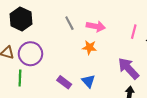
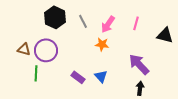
black hexagon: (21, 19) -> (55, 17), moved
pink arrow: (96, 26) -> (108, 24), turned 114
pink line: (134, 32) -> (136, 23), moved

